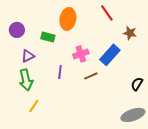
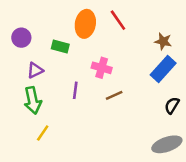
red line: (107, 13) -> (118, 20), moved
pink cross: (81, 54) -> (102, 68), turned 35
blue rectangle: (110, 55) -> (163, 69), moved

